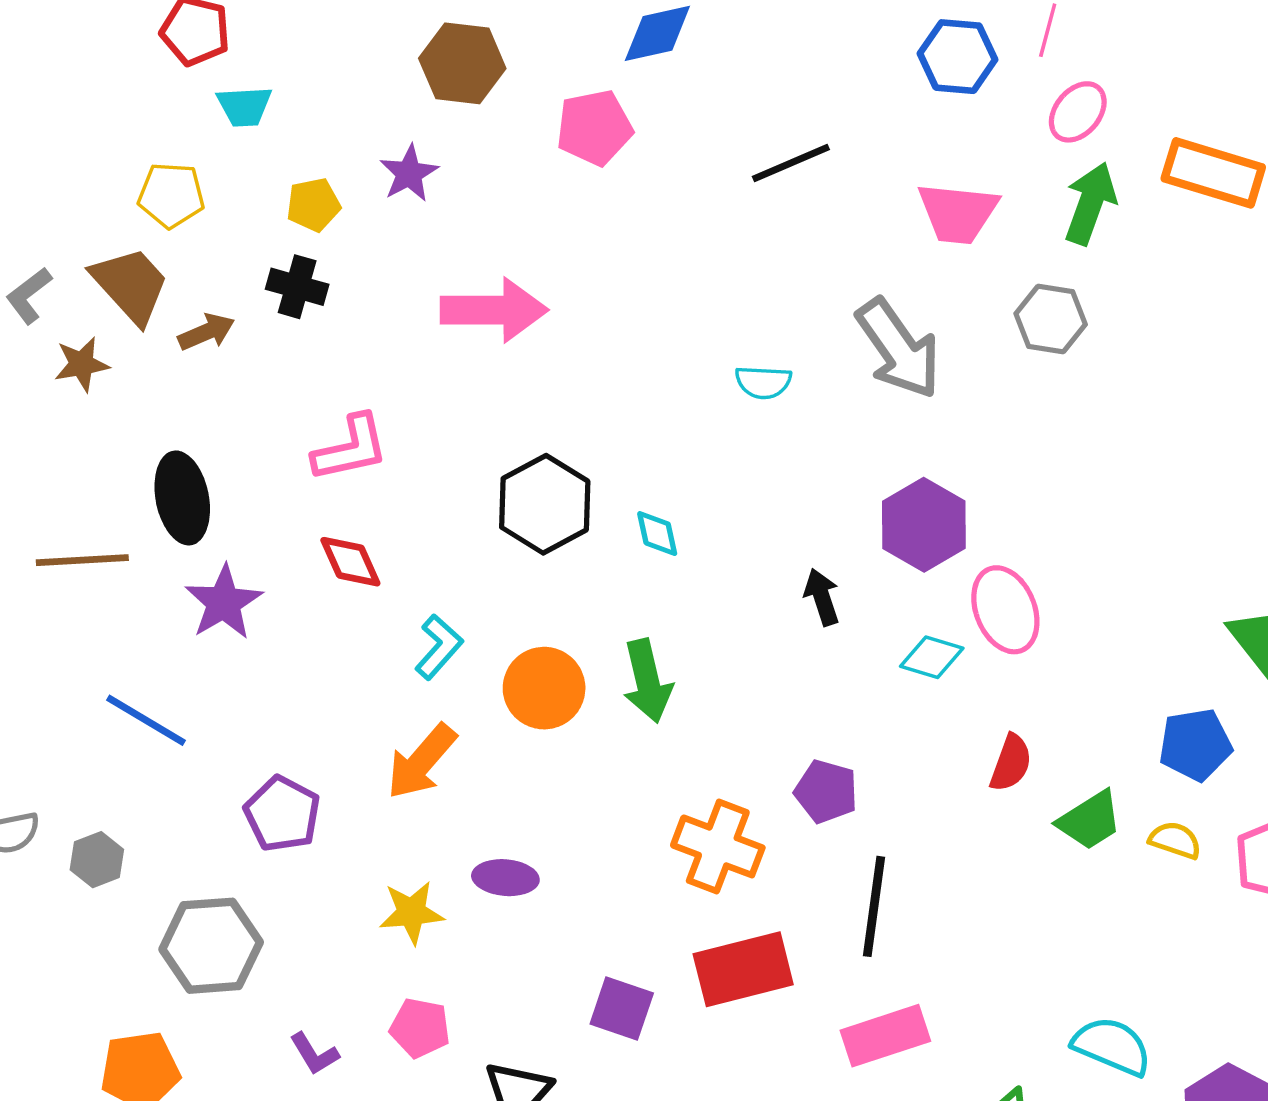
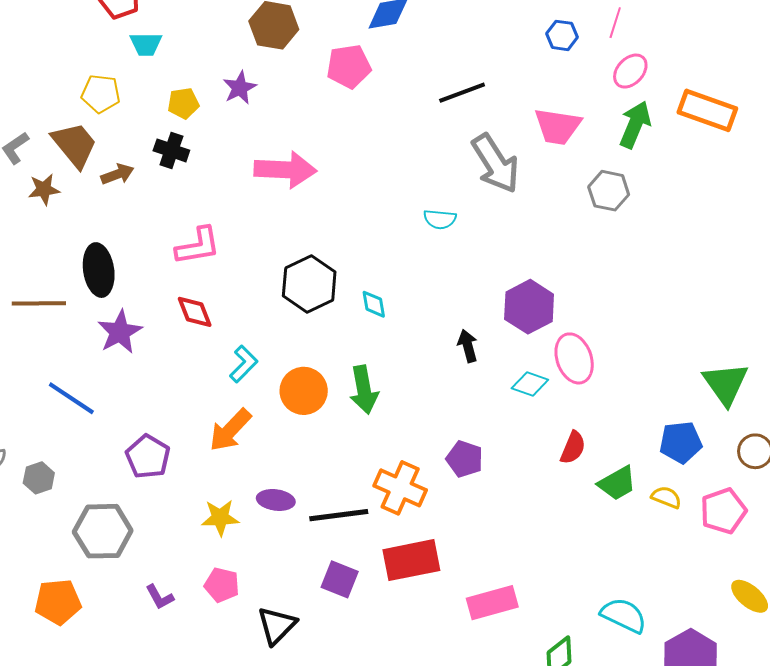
blue hexagon: (957, 57) -> (562, 35), size x0.7
gray arrow: (898, 349) -> (495, 164), moved
black line: (874, 906) -> (339, 515), moved, turned 72

